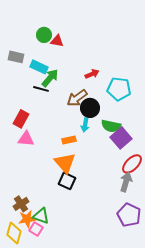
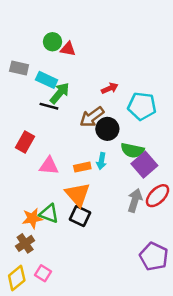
cyan arrow: (85, 125) -> (101, 161), moved
pink triangle: (26, 139) -> (49, 166), moved
gray arrow: (126, 182) -> (135, 200), moved
green triangle: (41, 216) -> (49, 214), moved
orange star: (27, 219) -> (32, 218), moved
yellow diamond: (14, 233) -> (17, 278), turned 35

